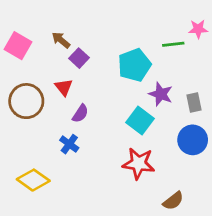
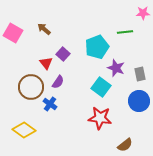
pink star: (198, 29) -> (143, 13), moved
purple square: (79, 58) -> (63, 54), moved
brown circle: (26, 101) -> (31, 87), moved

